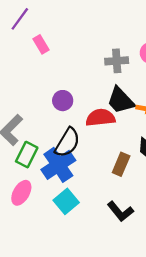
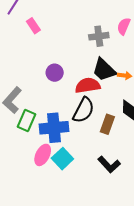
black semicircle: (67, 143) -> (84, 110), moved
blue cross: (58, 165) -> (54, 128), turned 32
pink ellipse: (21, 193) -> (43, 155), moved

